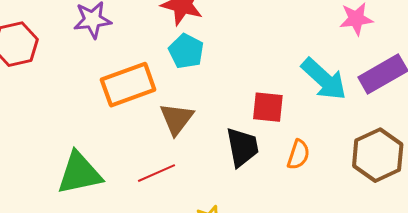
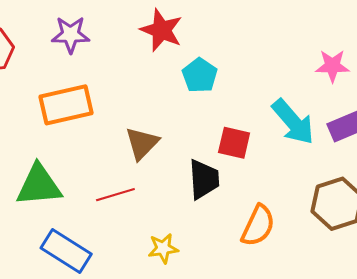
cyan pentagon: (186, 51) -> (200, 75), moved
orange rectangle: (128, 85) -> (66, 105), moved
orange semicircle: (298, 155) -> (258, 226), moved, size x1.4

